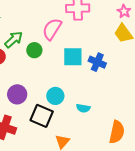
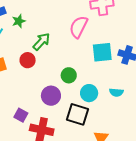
green circle: (34, 50) -> (69, 75), moved
cyan semicircle: (83, 108) -> (116, 92), moved

